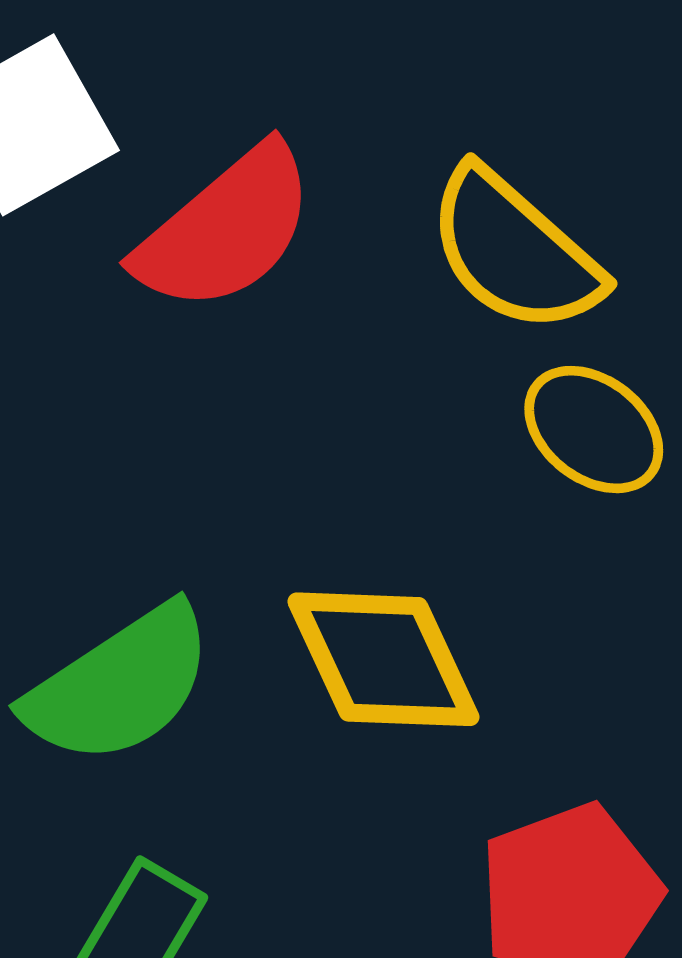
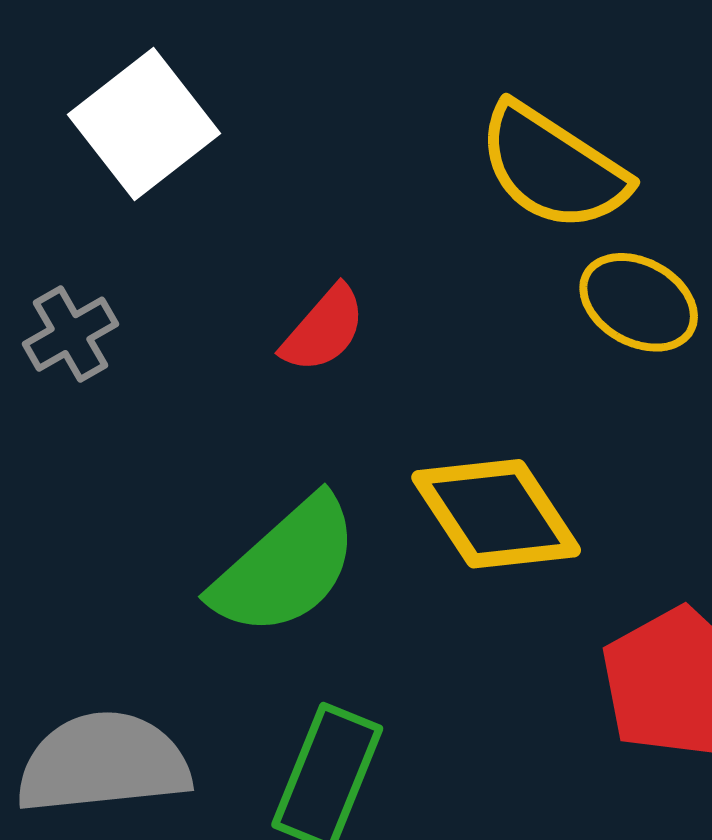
red semicircle: (226, 229) -> (324, 329), moved, size x0.6

